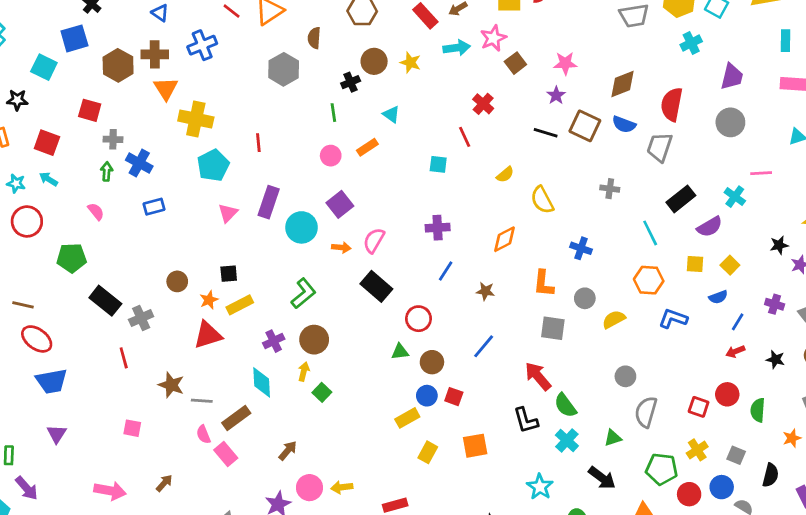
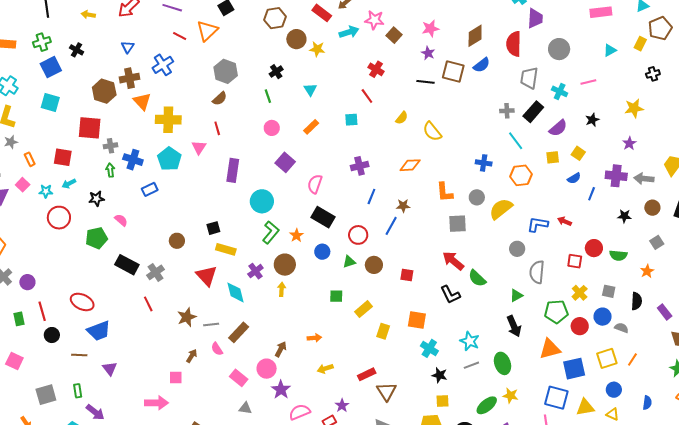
blue triangle: (160, 13) -> (128, 47), turned 40
blue square: (74, 38) -> (51, 67), moved
brown semicircle: (314, 38) -> (220, 99), moved, turned -126
pink star: (493, 38) -> (374, 20), turned -30
brown circle: (374, 61) -> (296, 39), moved
purple trapezoid: (732, 77) -> (535, 18), moved
black star: (17, 100) -> (96, 199), moved
red square: (90, 110) -> (90, 128), size x1.4
cyan triangle: (391, 114) -> (310, 90), turned 32
blue semicircle: (624, 124) -> (482, 65), turned -48
orange rectangle: (367, 147) -> (311, 127), moved
gray trapezoid: (660, 147) -> (529, 78), moved
cyan pentagon: (213, 165) -> (169, 159), moved
cyan arrow: (48, 179) -> (69, 184), turned -48
gray cross: (610, 189) -> (507, 111), moved
cyan cross: (735, 197) -> (560, 91), moved
pink semicircle: (96, 212) -> (121, 220), moved
pink triangle: (228, 213) -> (199, 147), moved
cyan circle: (302, 227) -> (262, 201), moved
orange diamond: (505, 239) -> (410, 165), turned 35
black star: (779, 245) -> (592, 120), moved
orange arrow: (341, 248) -> (314, 338), moved
blue cross: (581, 248) -> (484, 163), moved
orange star: (209, 300) -> (296, 235), moved
purple cross: (775, 304) -> (616, 176), size x1.5
brown line: (23, 305) -> (79, 355), moved
yellow rectangle: (240, 305) -> (226, 249), turned 54
yellow semicircle: (614, 319) -> (501, 209), size x1.4
blue L-shape: (673, 319) -> (538, 224), moved
red triangle: (208, 335) -> (207, 276), turned -45
blue line: (484, 346) -> (391, 226), moved
red arrow: (735, 351) -> (564, 221), moved, turned 56
cyan diamond: (262, 382) -> (235, 292), moved
brown star: (171, 385) -> (187, 317), turned -30
green square: (322, 392) -> (336, 296), moved, turned -32
blue circle: (427, 396) -> (322, 252), moved
red square: (454, 397) -> (407, 275), moved
green semicircle: (758, 410) -> (618, 255), turned -78
pink square: (132, 428) -> (176, 378), moved
cyan cross: (567, 440) -> (429, 348), moved
orange square: (475, 446) -> (417, 320), turned 30
pink rectangle: (226, 454) -> (239, 378), moved
black arrow: (602, 478) -> (514, 326), turned 40
brown arrow: (164, 483) -> (192, 356), moved
pink circle: (309, 488) -> (267, 369), moved

